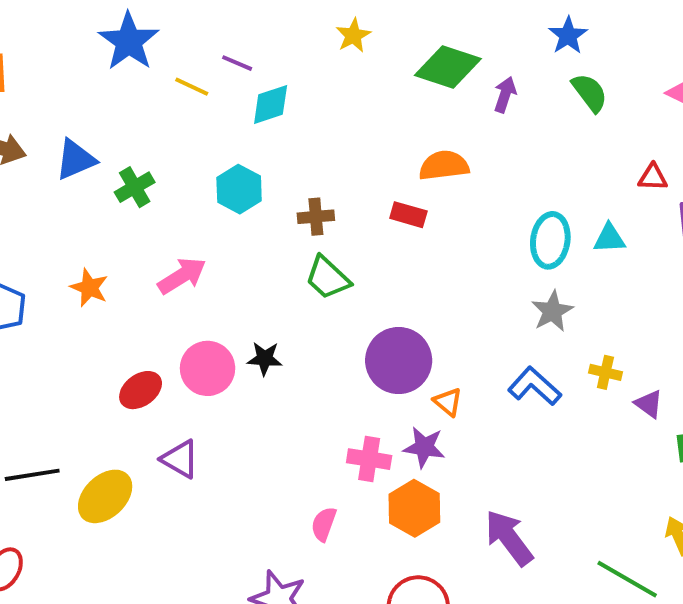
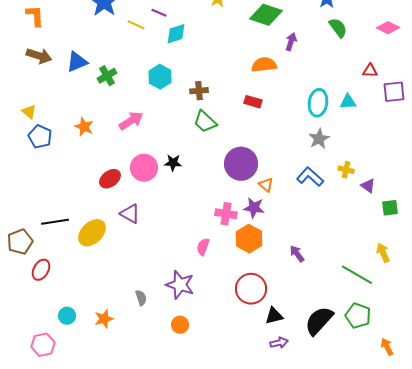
purple arrow: (505, 95) -> (291, 42), moved
red rectangle: (408, 215) -> (253, 102), moved
purple arrow: (509, 538) -> (297, 254), size x0.6

